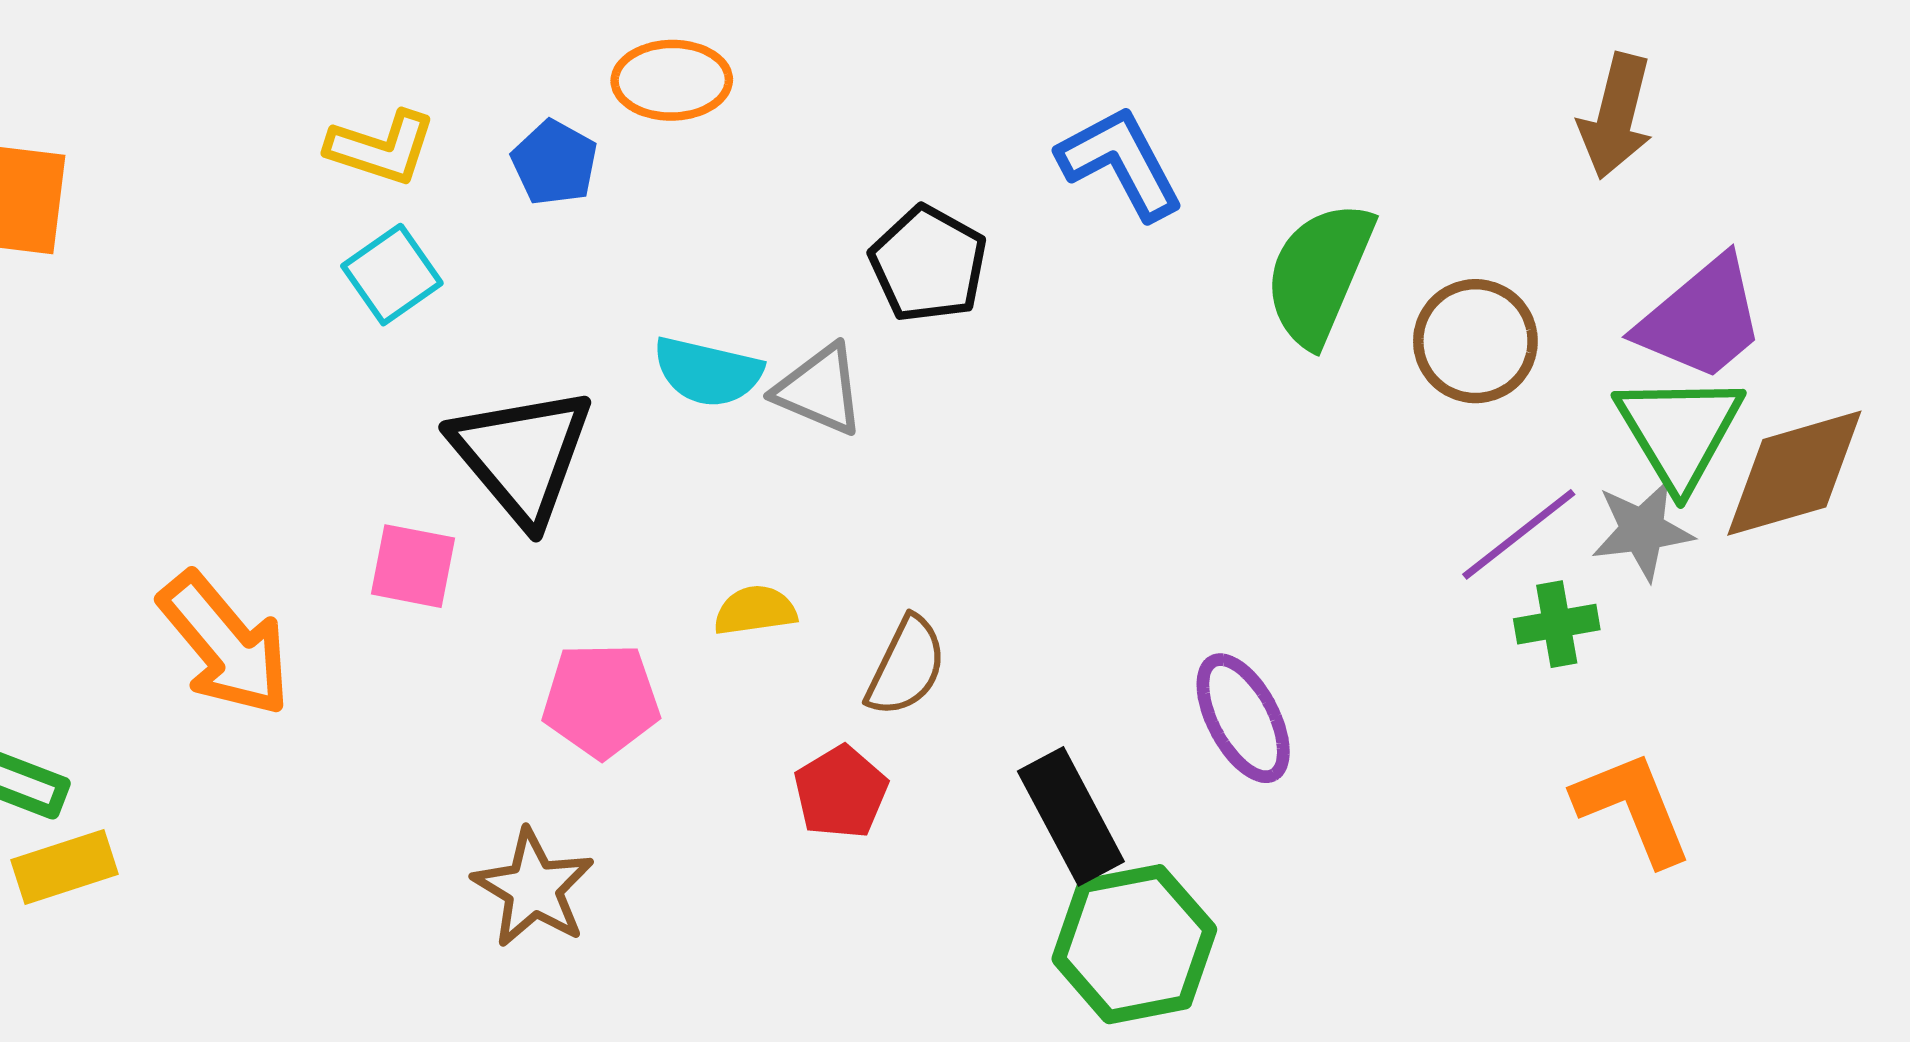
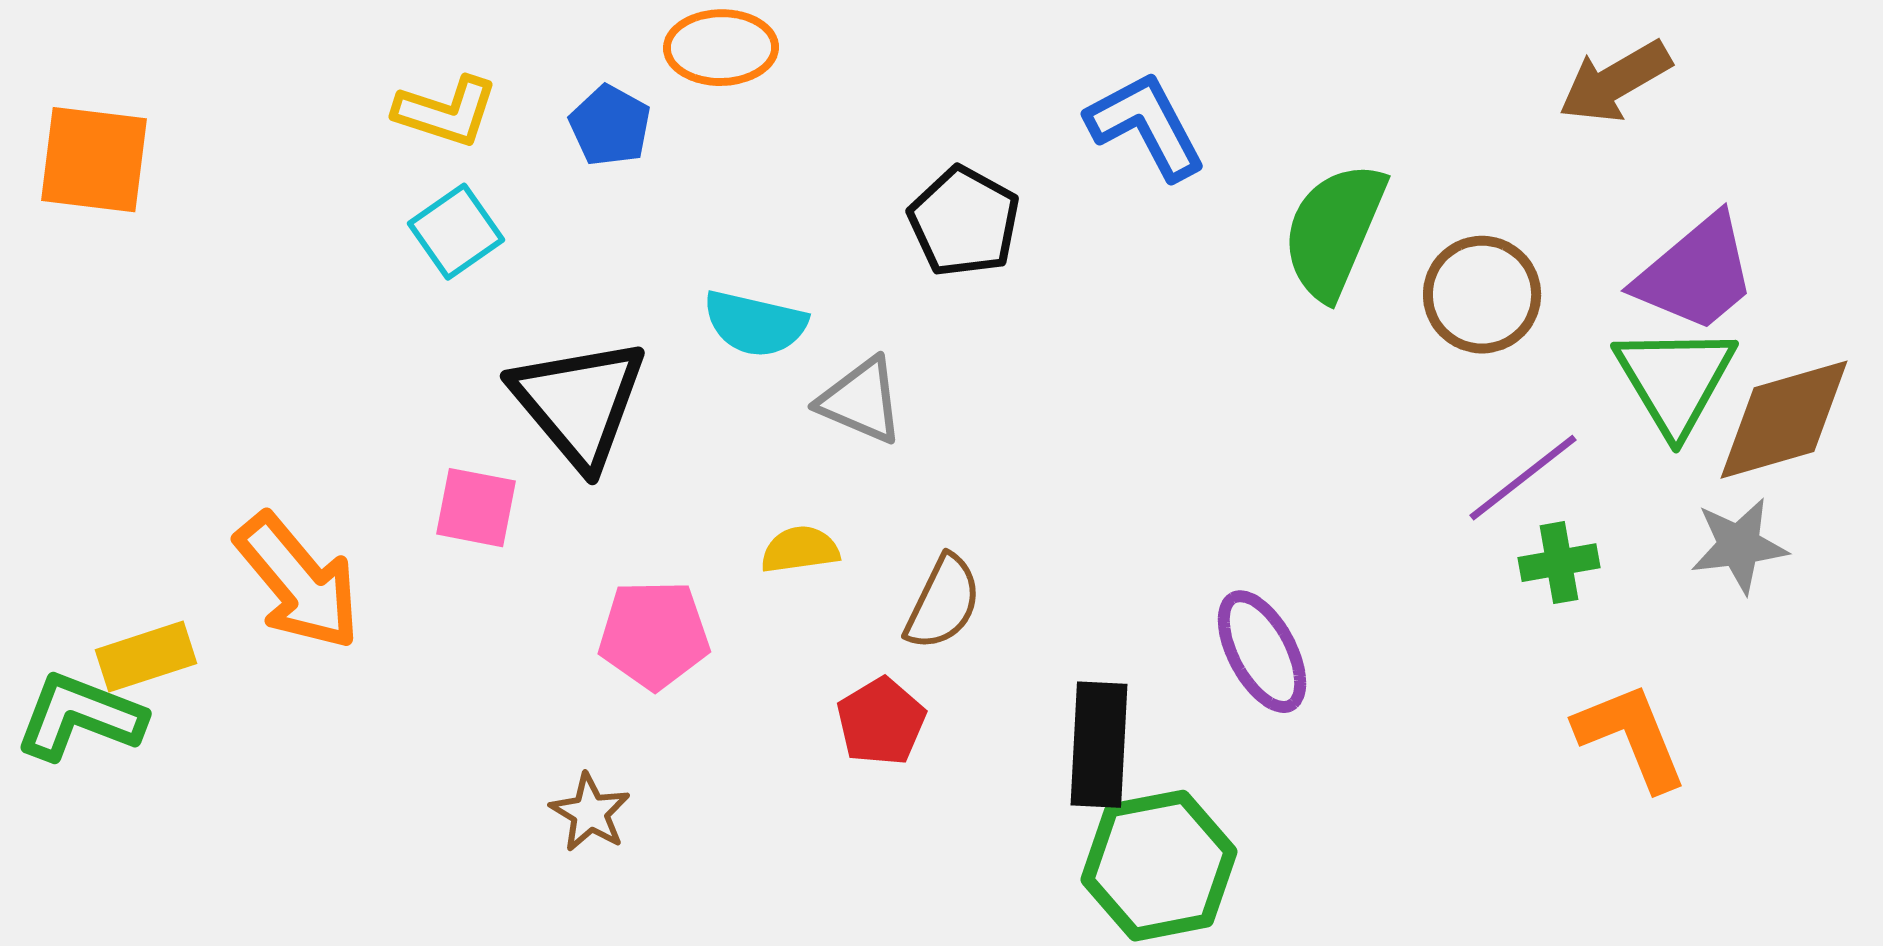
brown arrow: (1616, 116) -> (1615, 82), turned 46
gray triangle: (820, 390) -> (861, 401), moved
gray star: (1642, 530) -> (1739, 546), moved
black rectangle: (1071, 816) -> (1099, 745), turned 31
yellow rectangle: (65, 867) -> (146, 657), moved
brown star: (533, 888) -> (590, 813), size x0.7

